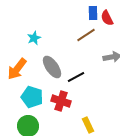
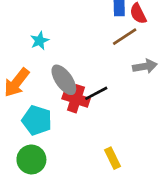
brown line: (86, 35) -> (125, 37), moved
red cross: (61, 101) -> (76, 99), moved

